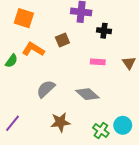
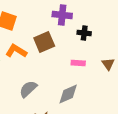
brown square: (62, 40) -> (44, 42), size x1.5
gray diamond: (87, 94) -> (68, 94), turned -65

